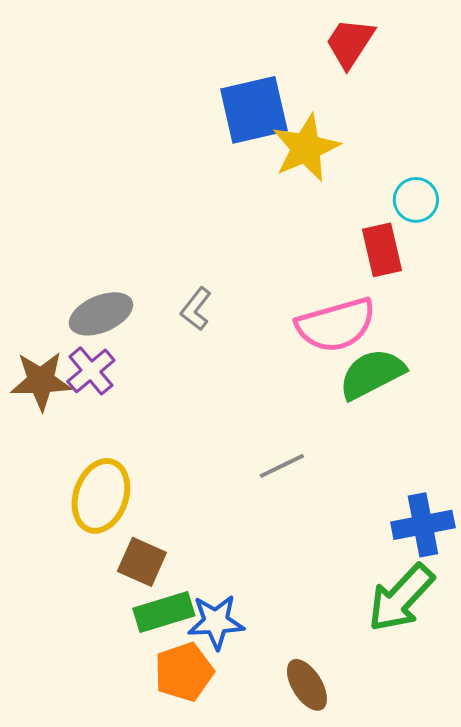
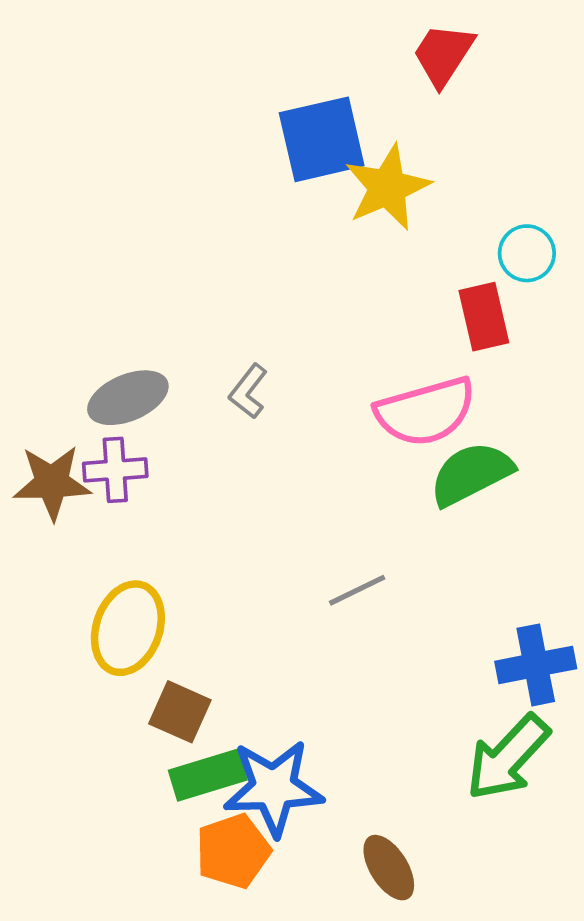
purple cross: (91, 371) -> (115, 470), turned 36
blue star: (216, 622) -> (274, 788), size x1.4

